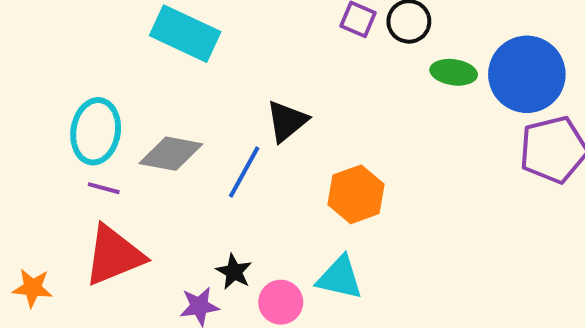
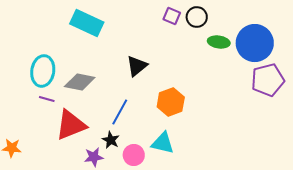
blue line: (244, 172) -> (120, 112), moved
red triangle: (114, 255) -> (71, 125), moved

